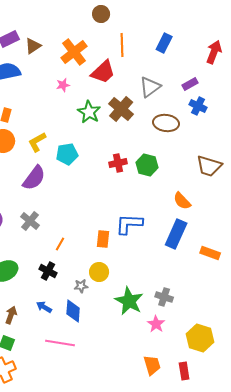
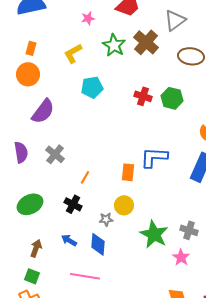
yellow L-shape: (37, 142) -> (73, 53), moved
red cross: (118, 163) -> (143, 96), turned 30
purple semicircle: (34, 178) -> (43, 111), moved

